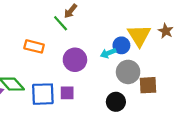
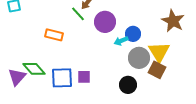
brown star: (166, 31) -> (173, 21), size x1.6
yellow triangle: (139, 35) -> (159, 52), moved
purple circle: (75, 60) -> (105, 22), moved
brown square: (148, 85) -> (157, 70), turned 30

